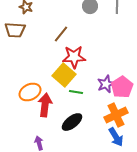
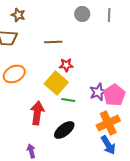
brown line: (61, 34) -> (53, 42), turned 48
red star: (74, 57) -> (66, 65), size x0.6
orange ellipse: (30, 92) -> (14, 74), moved

